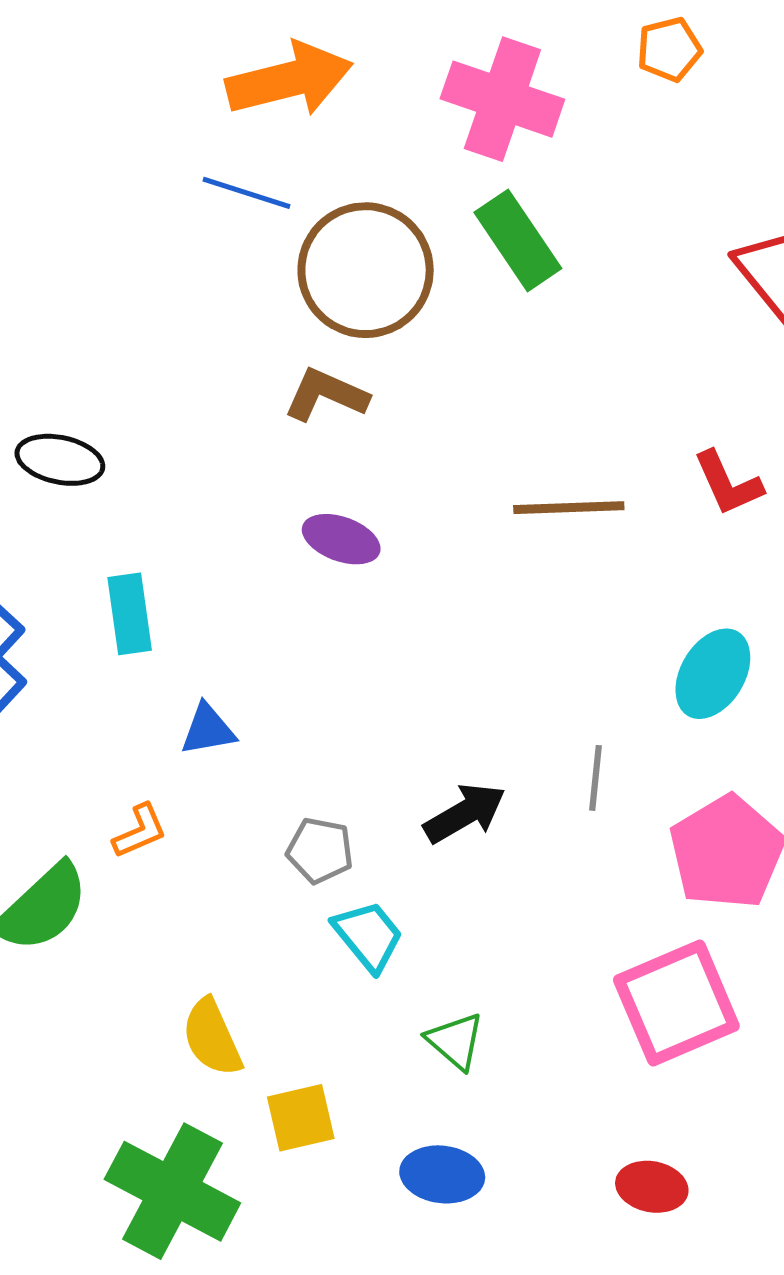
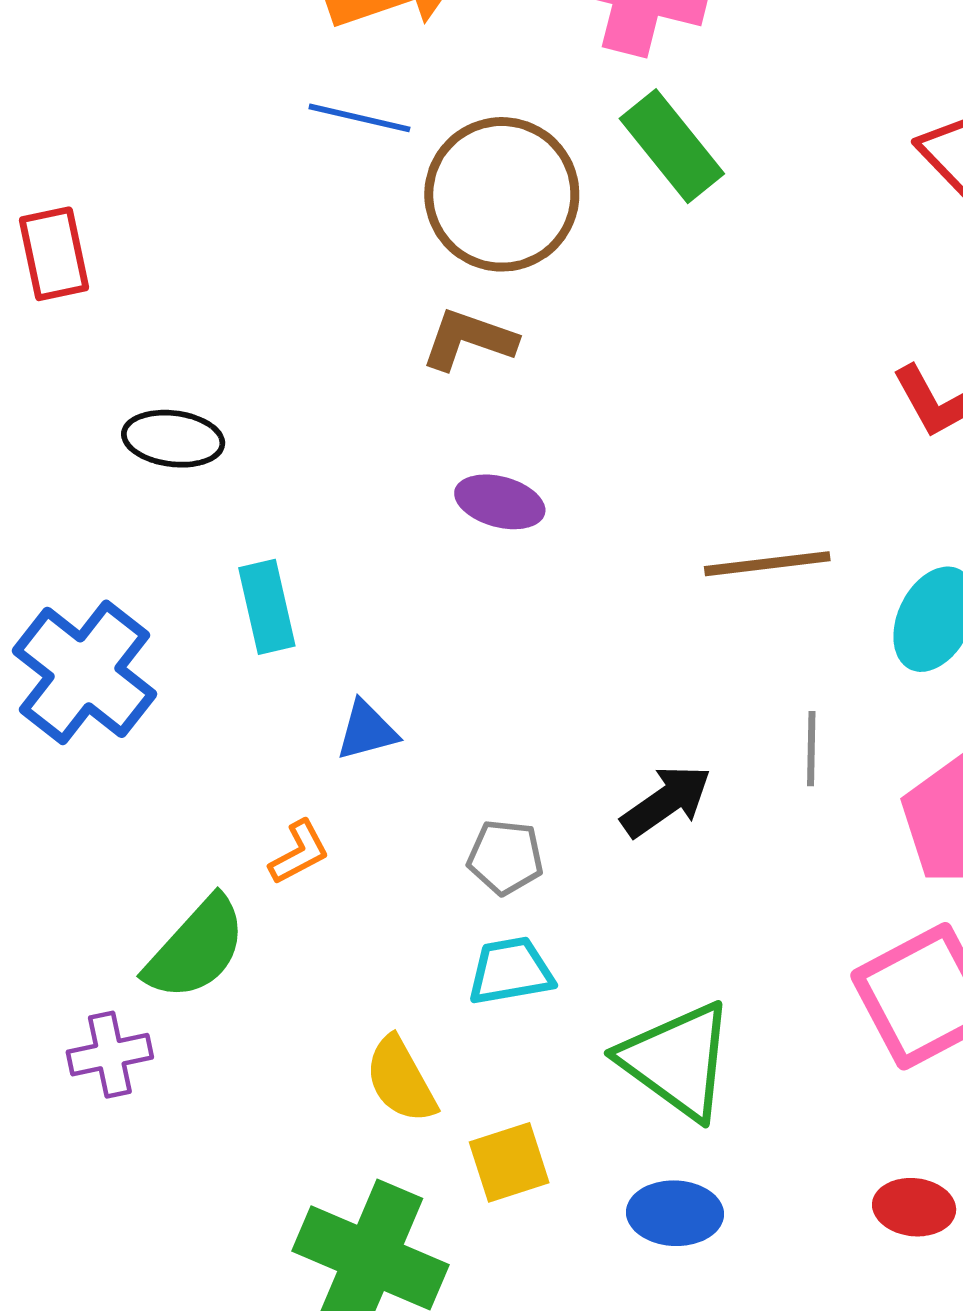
brown line: (569, 508) -> (767, 564), moved
cyan trapezoid: (368, 936) -> (511, 971), moved, turned -56
green triangle: (455, 1041) -> (677, 1061), size x1.8

